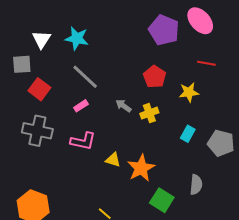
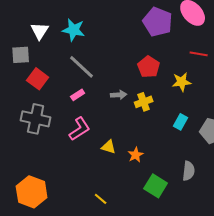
gray arrow: (123, 106) -> (119, 95), turned 140
pink L-shape: (83, 141) -> (80, 129), turned -45
orange star: (141, 168) -> (136, 155), size x0.6

